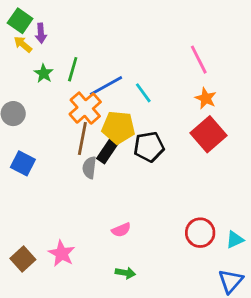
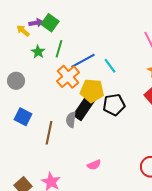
green square: (20, 21) -> (50, 23), moved
purple arrow: (41, 33) -> (36, 23), turned -96
brown line: (82, 138) -> (49, 133), moved
black rectangle: (107, 151) -> (84, 108), size x1.4

